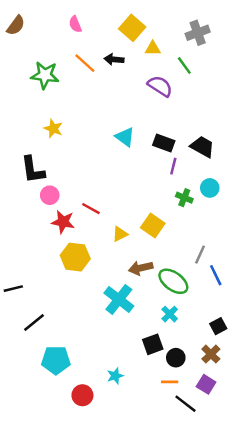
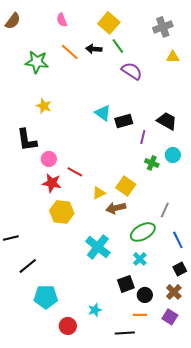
yellow triangle: (153, 49) -> (173, 57), moved
green line: (184, 65) -> (118, 46), moved
black rectangle: (164, 143) -> (124, 121), moved, turned -36
pink circle: (50, 195) -> (49, 159), moved
brown arrow: (141, 268) -> (116, 208), moved
blue line: (216, 275) -> (178, 240), moved
green ellipse: (173, 281) -> (143, 232), turned -65
black line: (185, 404) -> (125, 333), moved, turned -42

